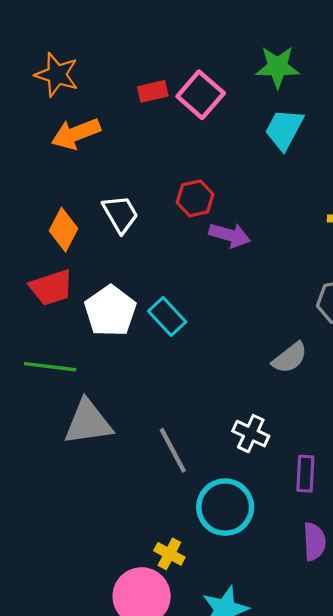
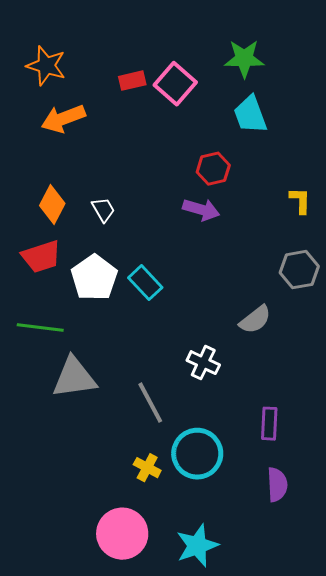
cyan trapezoid: (284, 129) -> (250, 115), turned -48
red hexagon: (195, 198) -> (213, 169), moved
white trapezoid: (120, 214) -> (103, 210), moved, size x0.7
white cross: (251, 434) -> (203, 363), moved
yellow cross: (169, 554) -> (147, 468), moved

